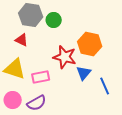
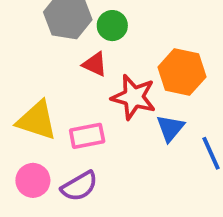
red triangle: (22, 40) -> (95, 64), moved

